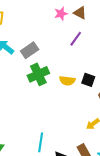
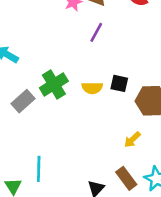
gray rectangle: (30, 50) -> (23, 101), moved
cyan line: (41, 142) -> (39, 169), moved

